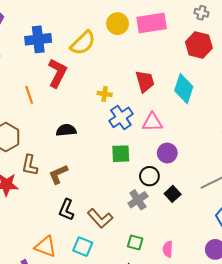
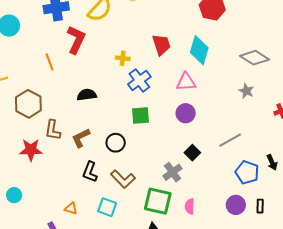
pink triangle: (152, 122) -> (186, 82), moved
black circle: (149, 176) -> (116, 143), moved
gray cross: (138, 200) -> (172, 172), moved
green square: (135, 242) -> (158, 201), size x1.8
orange triangle: (46, 247) -> (71, 208), size x0.6

